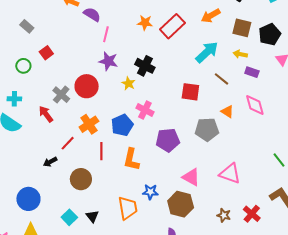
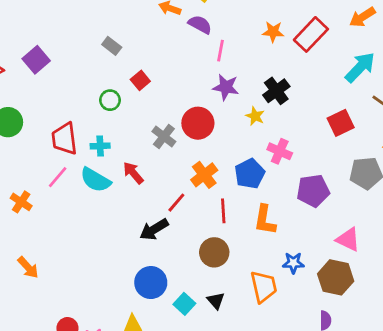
black cross: (145, 66) -> (276, 91), turned 30
red square: (190, 92) -> (341, 123), turned -30
red arrow: (46, 114) -> (133, 173), moved
black arrow: (50, 162) -> (154, 229), size x1.5
brown circle: (81, 179) -> (214, 252), moved
blue circle: (28, 199) -> (151, 283), moved

